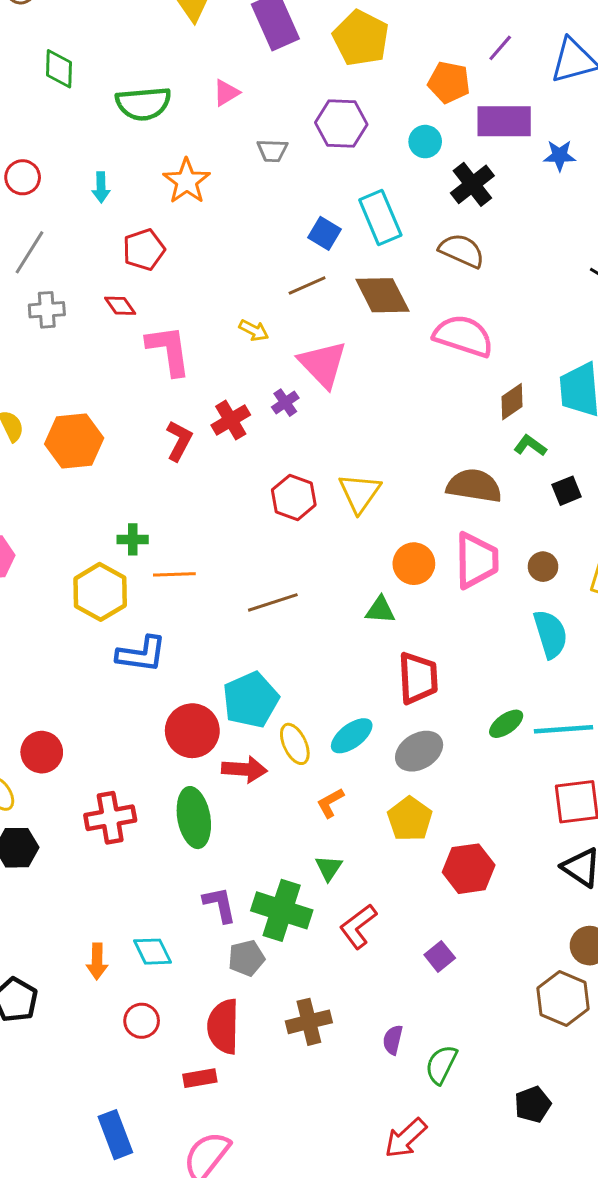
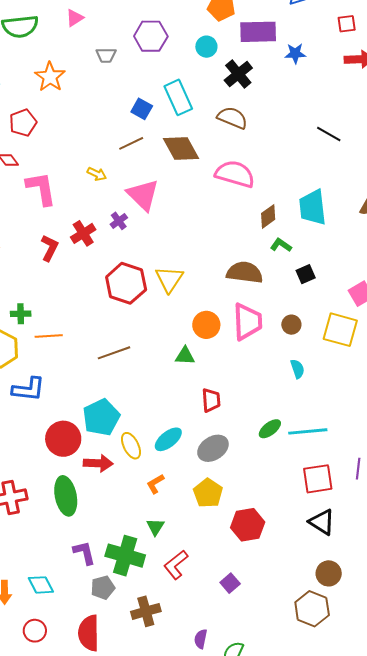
red hexagon: (294, 497) -> (126, 283), size x1.4
cyan semicircle: (550, 634) -> (297, 369), size x0.6
red trapezoid: (418, 678) -> (211, 400), size x0.7
brown cross: (309, 1022) -> (146, 611), moved

